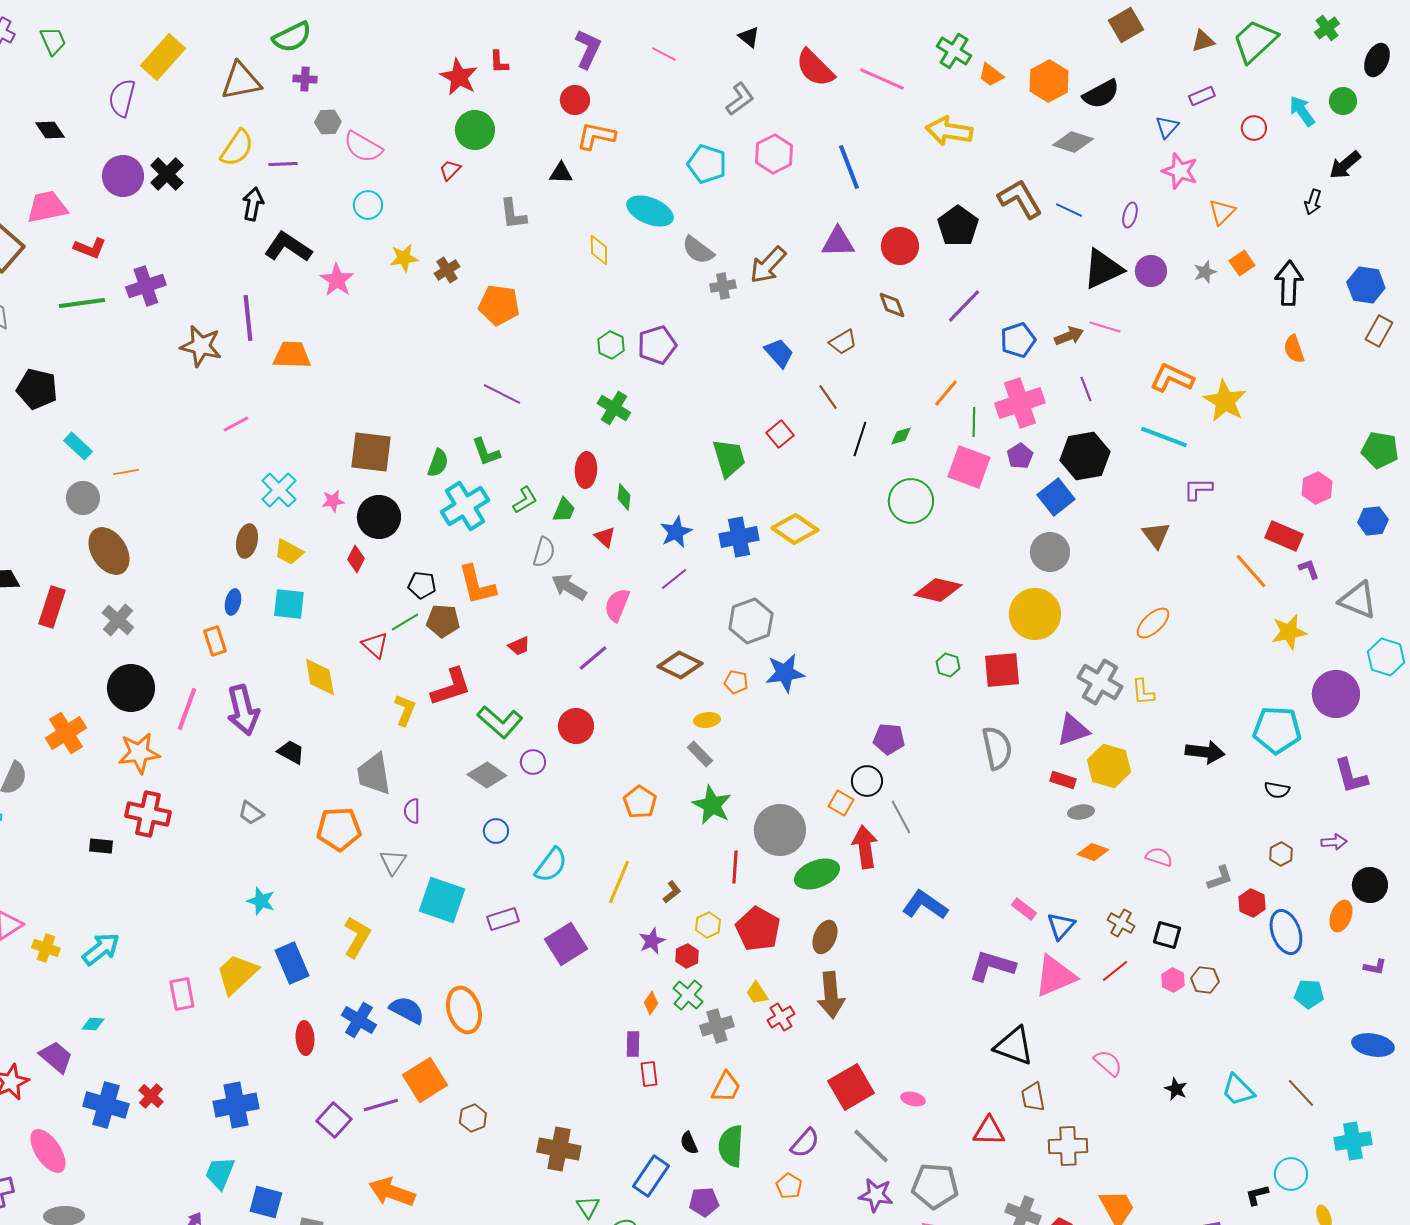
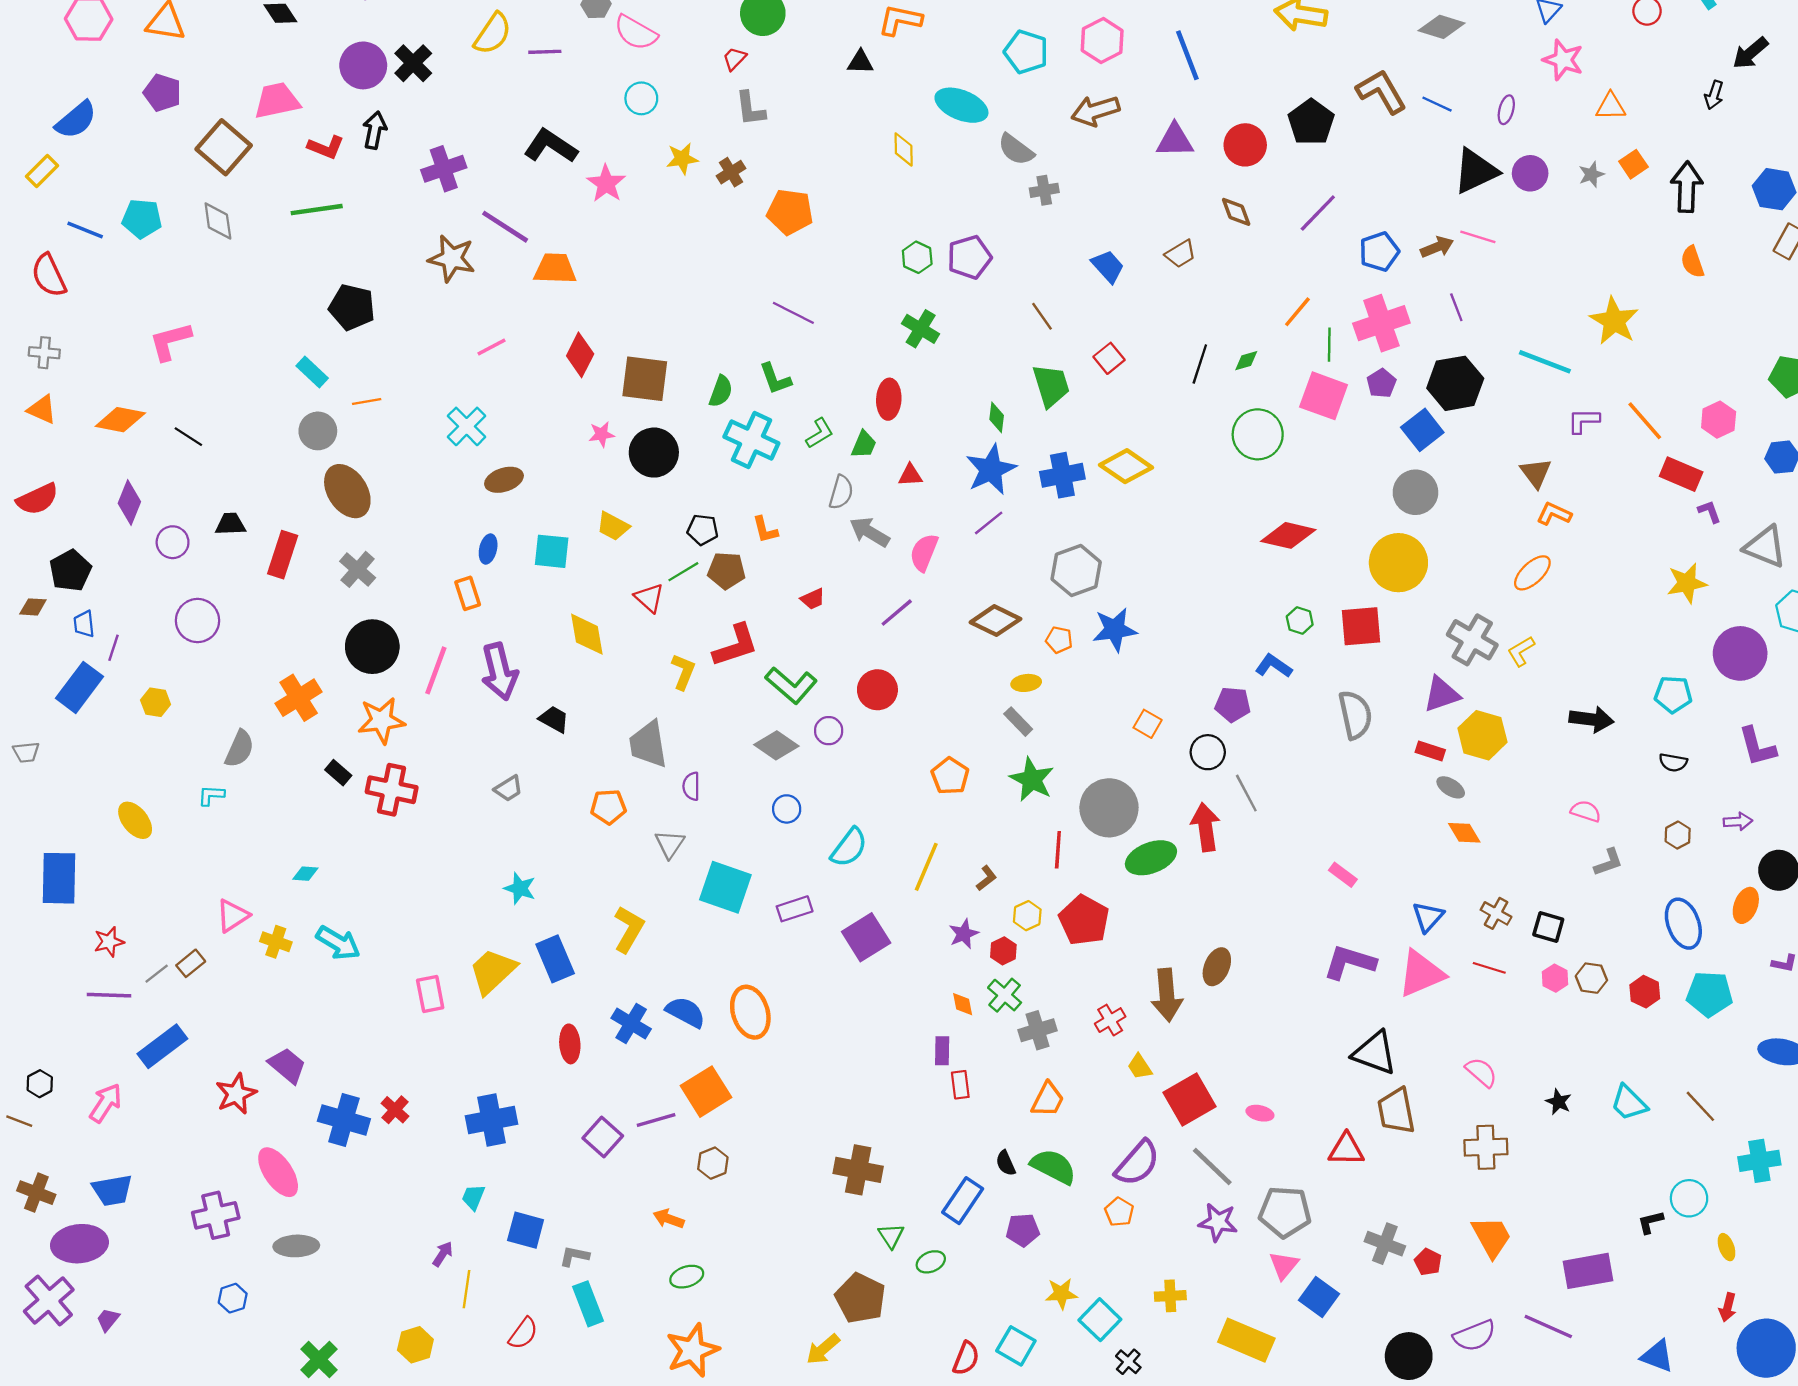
black arrow: (253, 204) -> (375, 130), moved
orange triangle: (1222, 212) -> (1611, 106), turned 44
gray L-shape: (513, 214) -> (750, 109), moved
brown arrow: (768, 265) -> (1095, 111), moved, turned 30
purple cross: (146, 286) -> (444, 169), moved
purple line: (248, 318) -> (505, 227), turned -51
orange L-shape: (1172, 378) -> (1554, 514), moved, size x0.7
black pentagon: (37, 389) -> (352, 307), moved
brown line: (828, 397) -> (1042, 316), moved
cyan cross: (279, 490) -> (467, 426), moved
green diamond: (624, 497) -> (997, 417), moved
cyan cross: (465, 506) -> (751, 440), turned -33
blue star: (676, 532) -> (991, 470), size x1.4
red triangle: (605, 537) -> (910, 475), turned -45
brown ellipse: (247, 541) -> (504, 480), turned 60
yellow trapezoid: (289, 552) -> (613, 526), moved
red diamond: (356, 559) -> (580, 355), moved, size x1.4
orange line: (1251, 571) -> (1645, 421), moved
orange L-shape: (477, 585) -> (765, 530), size x0.6
yellow L-shape: (1143, 692) -> (1521, 651), turned 64
cyan pentagon: (1277, 730) -> (1673, 694), size x0.7
orange square: (841, 803) -> (1148, 724), moved
gray ellipse: (1081, 812) -> (1451, 787), turned 40
gray trapezoid: (251, 813) -> (509, 789), turned -68
orange pentagon: (339, 829) -> (608, 807), size x0.7
black rectangle: (101, 846) -> (338, 773), moved, turned 35
orange diamond: (1093, 852) -> (1464, 833), turned 40
pink semicircle: (1159, 857) -> (1586, 811), moved
red hexagon: (1252, 903) -> (1645, 992), moved
blue L-shape: (925, 905) -> (1274, 666), moved, size x0.7
pink rectangle: (1024, 909) -> (1343, 875), moved
brown ellipse: (825, 937) -> (1217, 967), moved
cyan arrow: (101, 949) -> (338, 943), turned 69
red line: (1115, 971) -> (1489, 968), turned 56
yellow trapezoid: (757, 993) -> (1140, 1067), moved
cyan pentagon: (1309, 994) -> (1709, 994), size x1.4
orange diamond: (651, 1003) -> (963, 1004), turned -45
cyan diamond: (93, 1024) -> (305, 874), moved
brown trapezoid: (1033, 1097) -> (1396, 1111), size x1.4
brown hexagon: (473, 1118) -> (713, 1163), moved
purple semicircle: (805, 1143) -> (1137, 1163), size x1.4
green semicircle: (731, 1146) -> (1053, 1167), turned 114
brown cross: (1068, 1146) -> (1486, 1147), moved
cyan trapezoid: (220, 1173) -> (473, 1197), size x0.7
orange arrow: (392, 1192) -> (669, 1219), size x0.6

